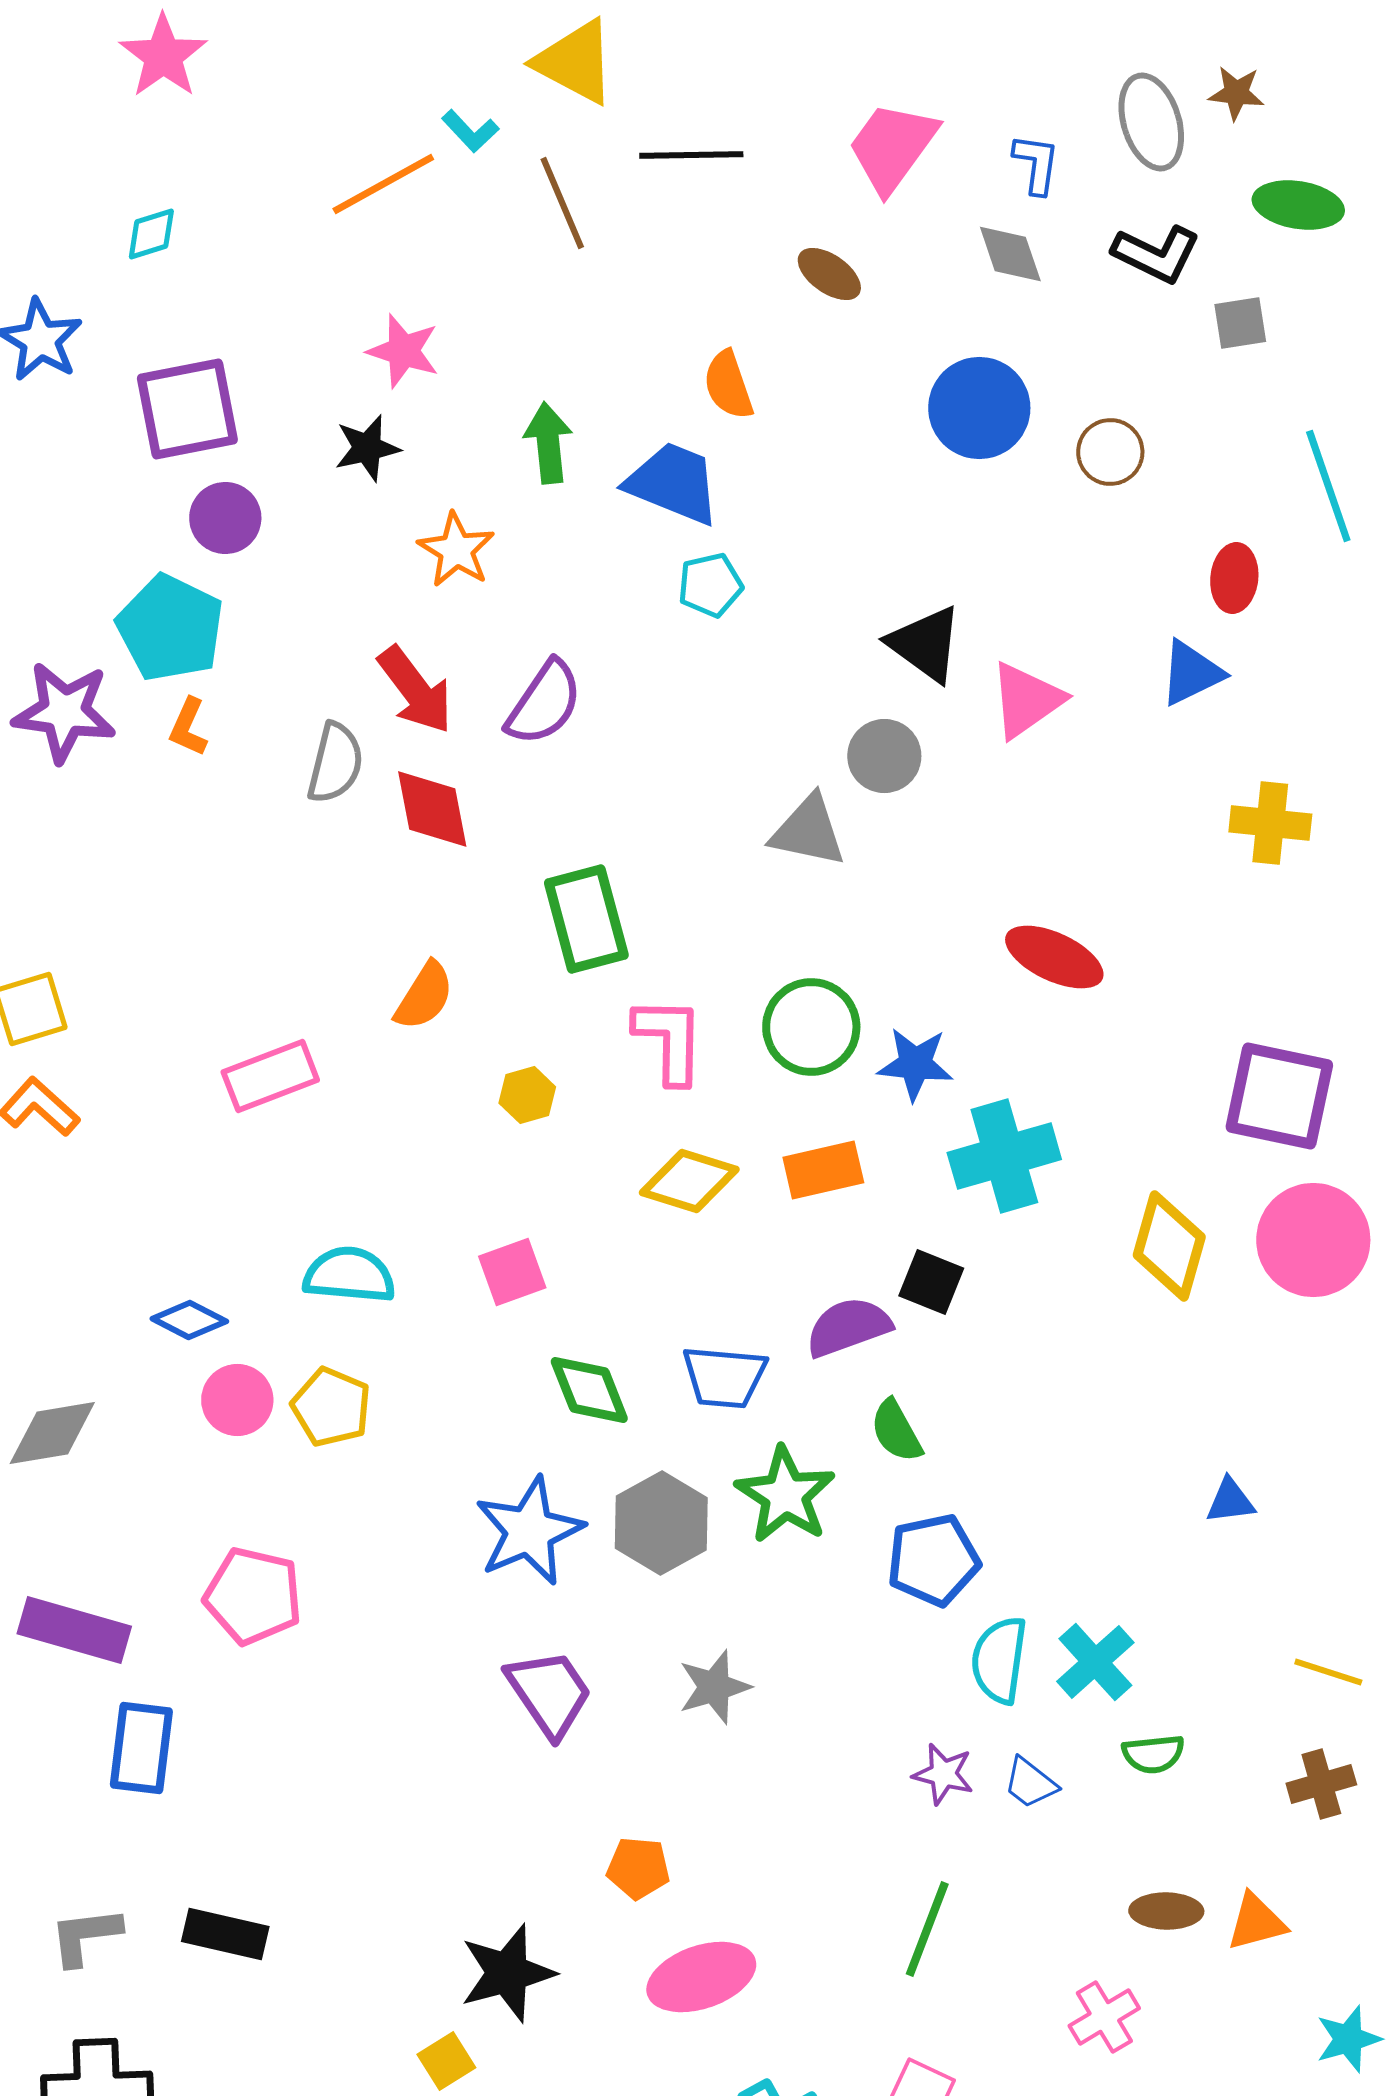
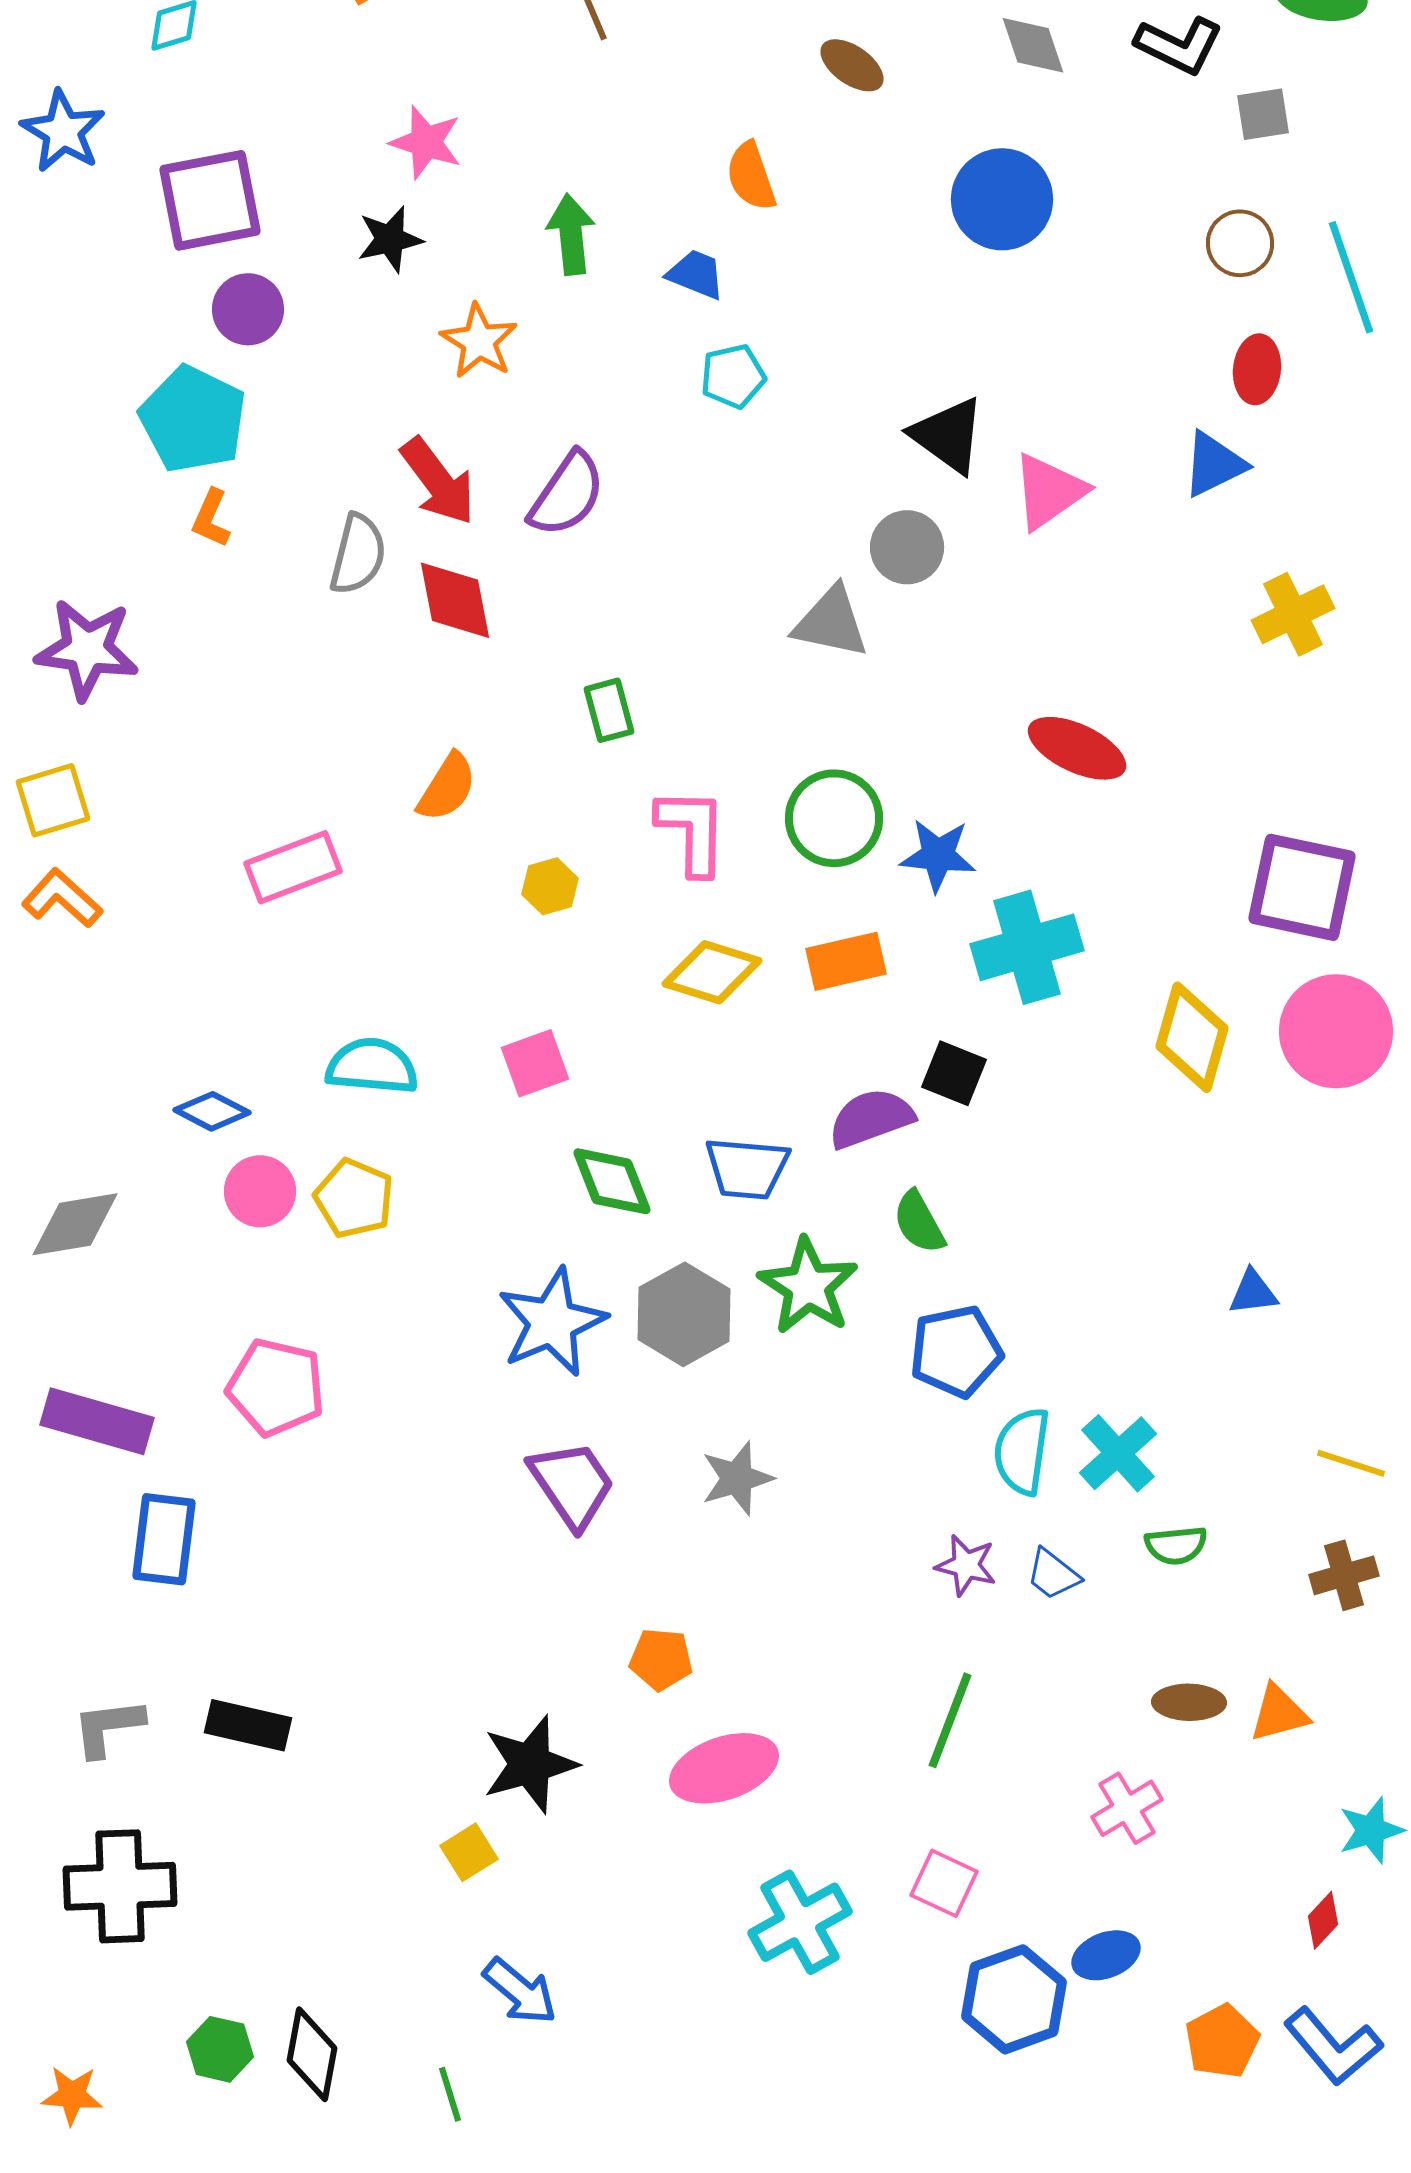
brown circle: (1110, 452) -> (1240, 243), moved
blue trapezoid: (673, 483) -> (696, 274), size x0.6
purple star: (64, 712) -> (87, 649), moved
yellow cross: (1270, 823) -> (1293, 614), turned -32
green rectangle: (586, 919) -> (609, 710), size x0.6

